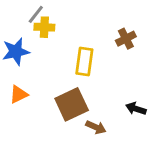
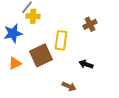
brown square: (72, 104) -> (41, 55), moved
black arrow: (136, 109) -> (86, 64), moved

